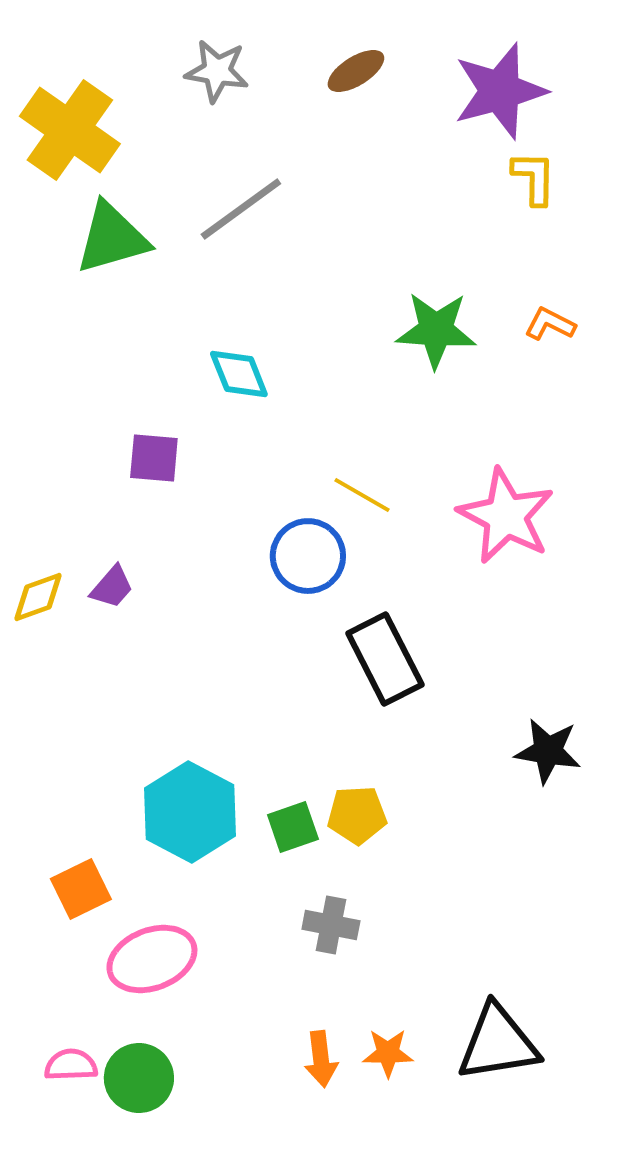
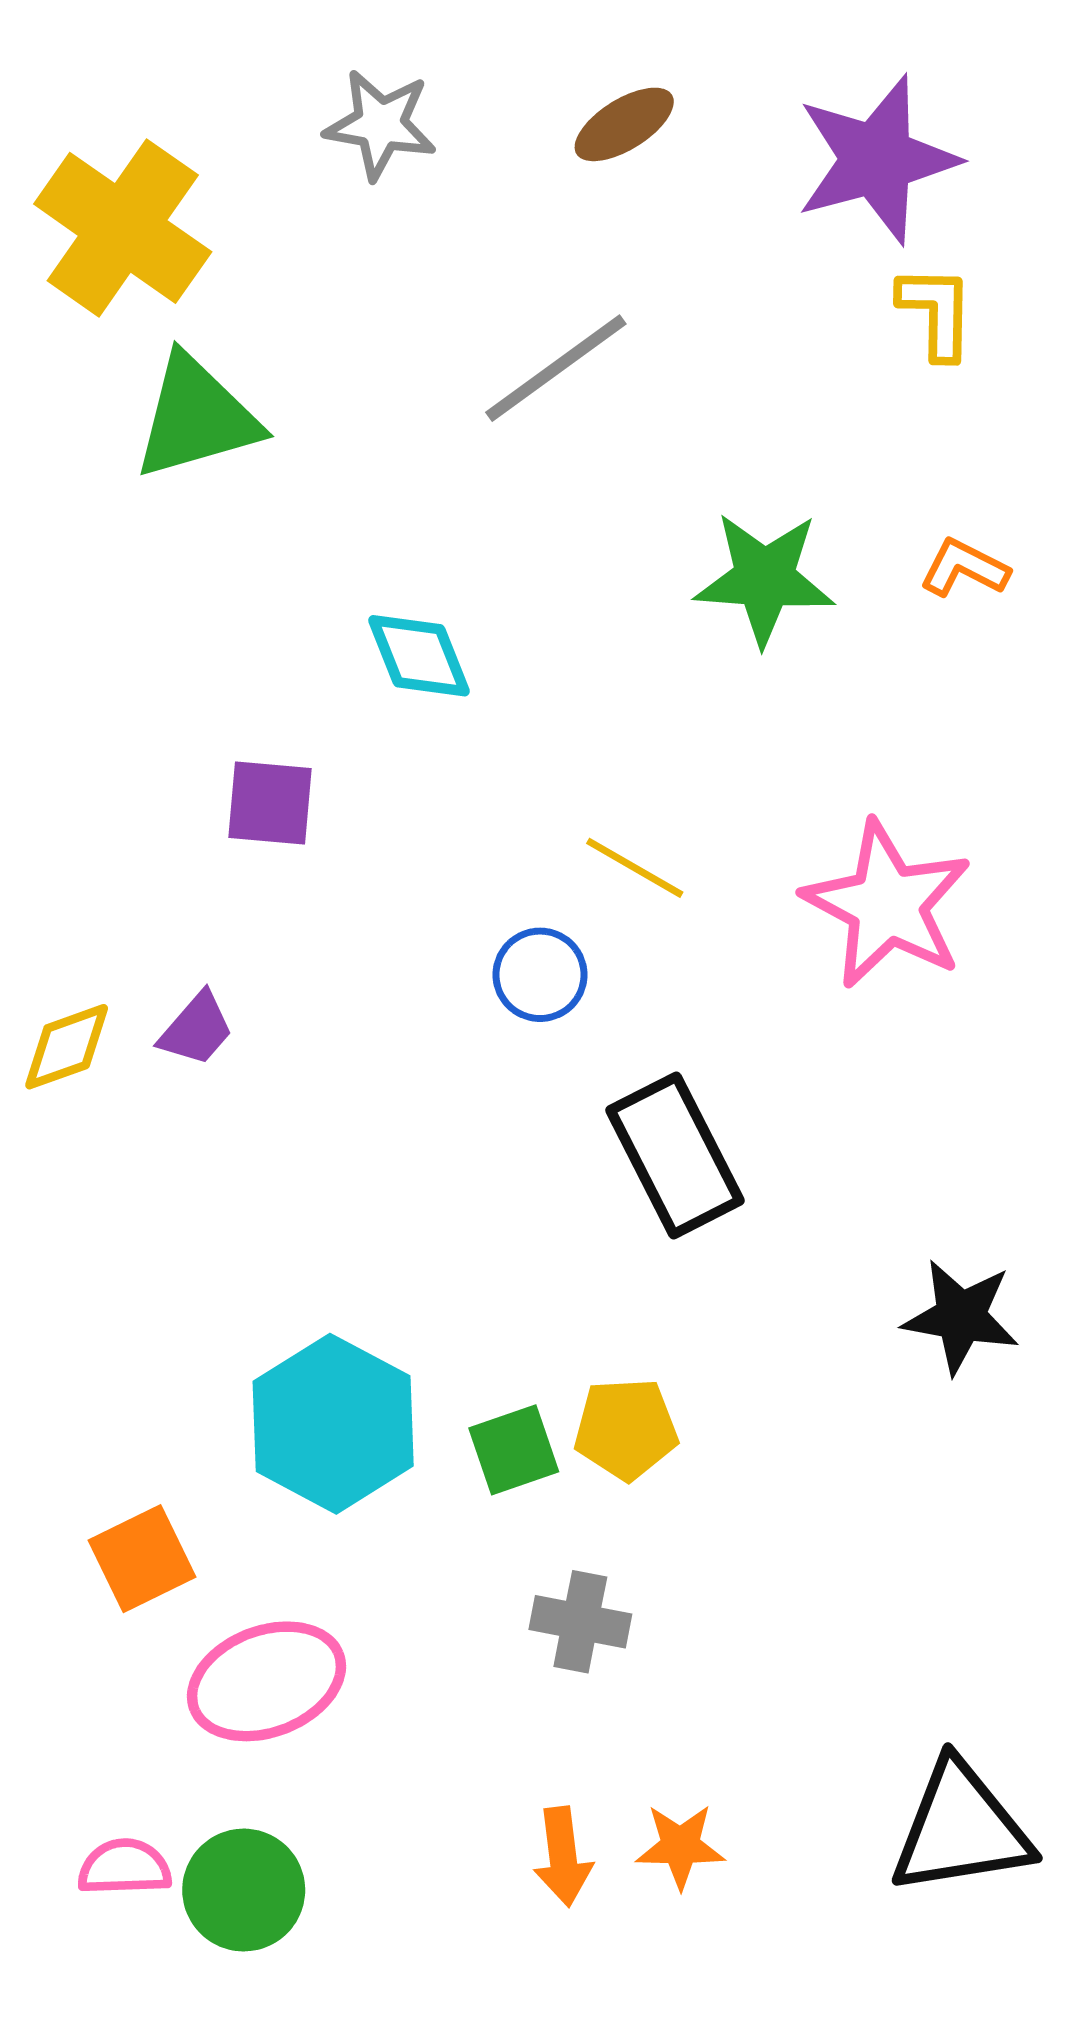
gray line: (241, 209) -> (556, 368), moved
blue circle: (308, 556) -> (540, 975), size x0.7
black triangle: (498, 1043) -> (961, 1829), moved

